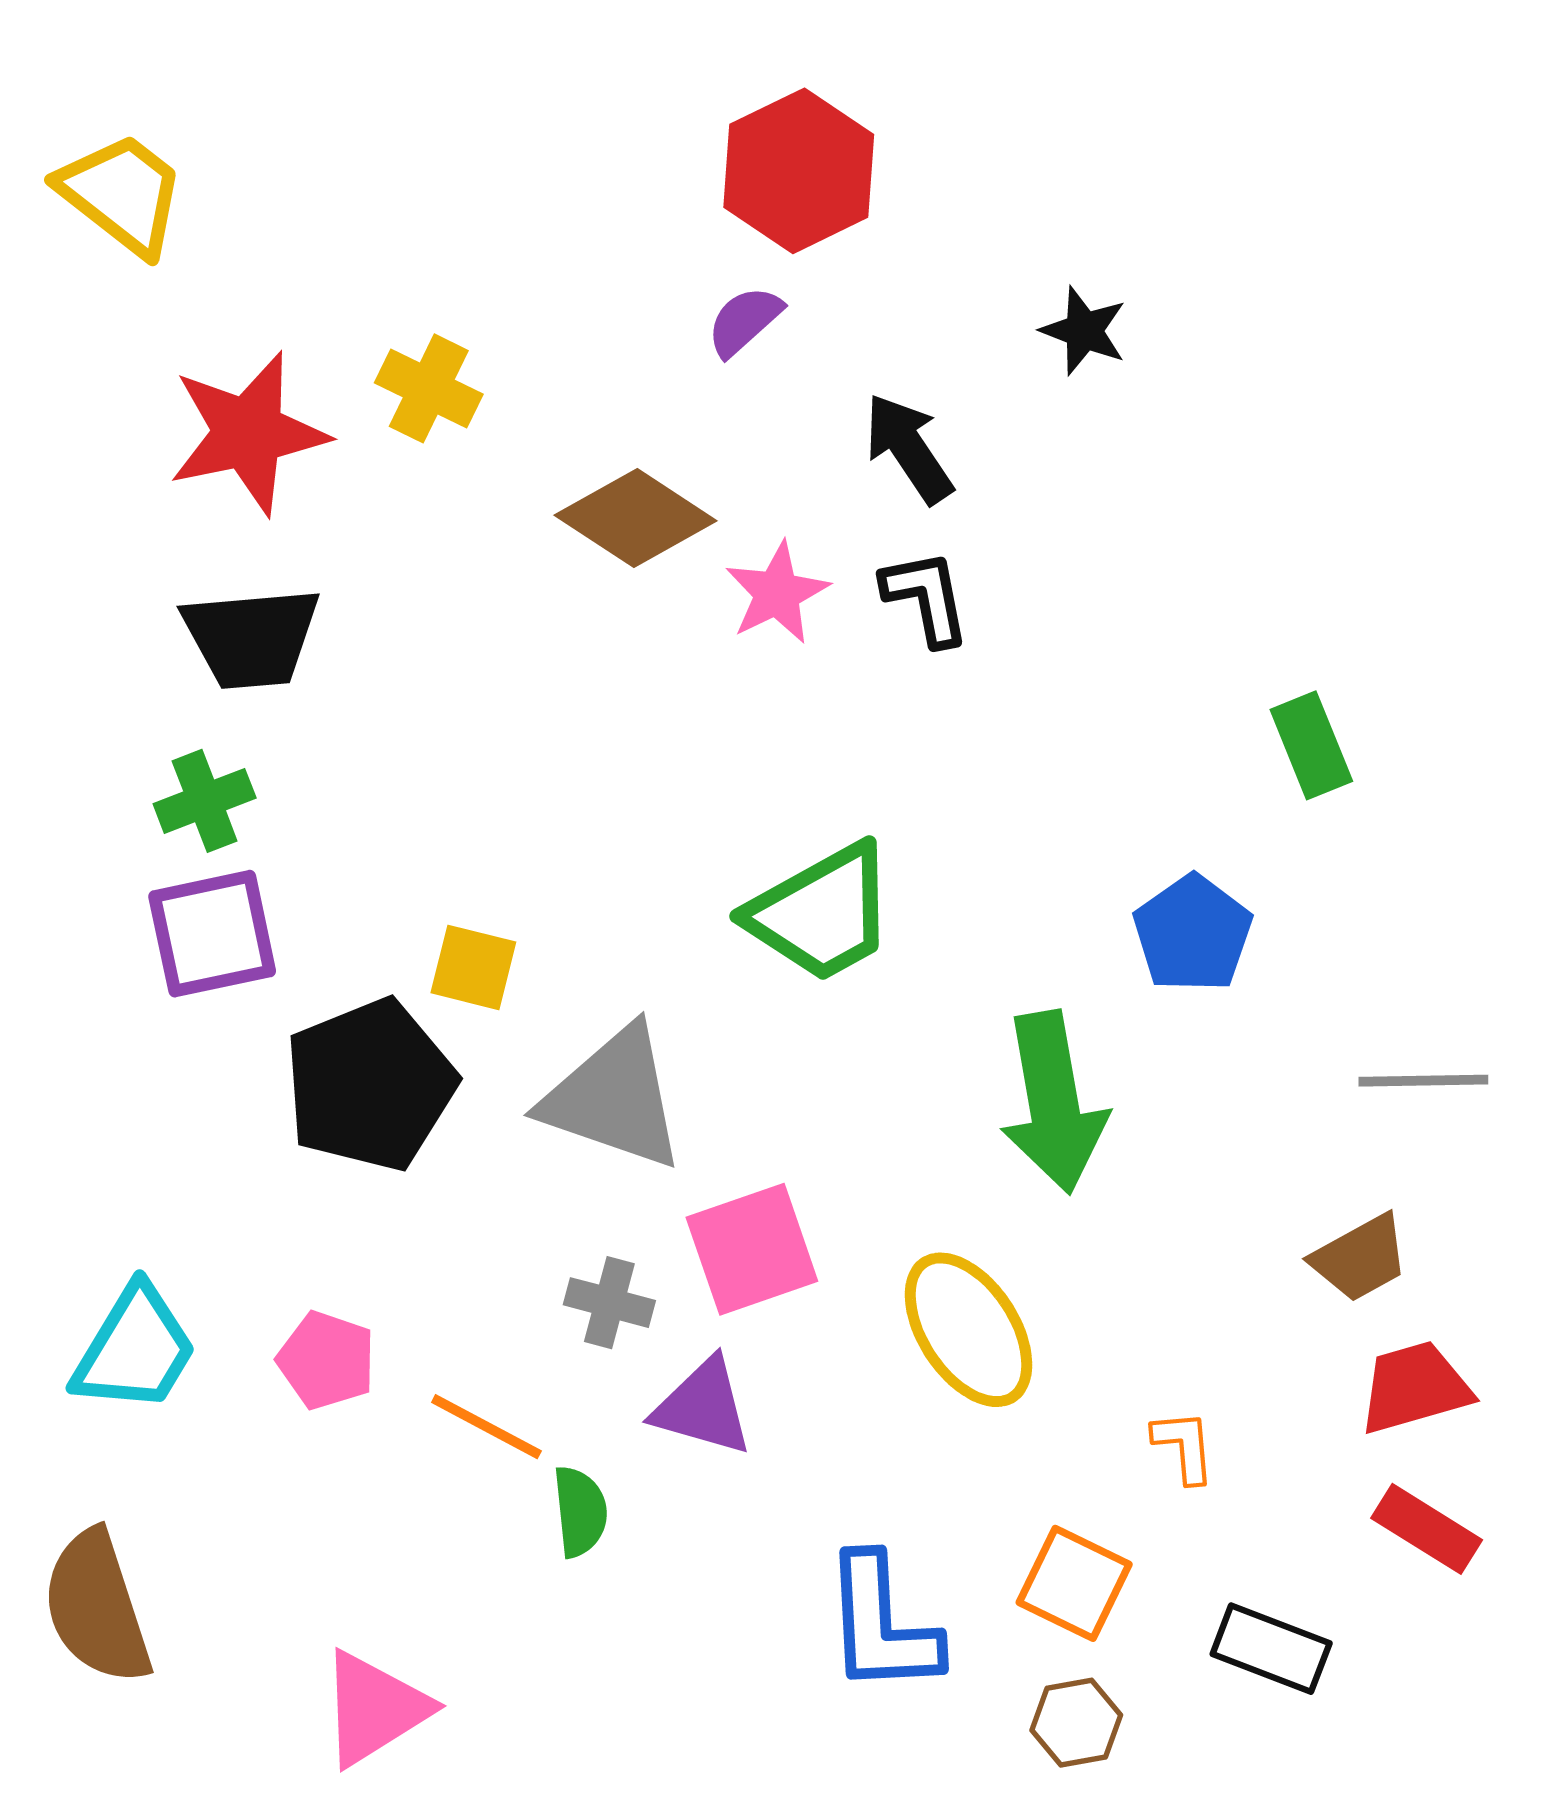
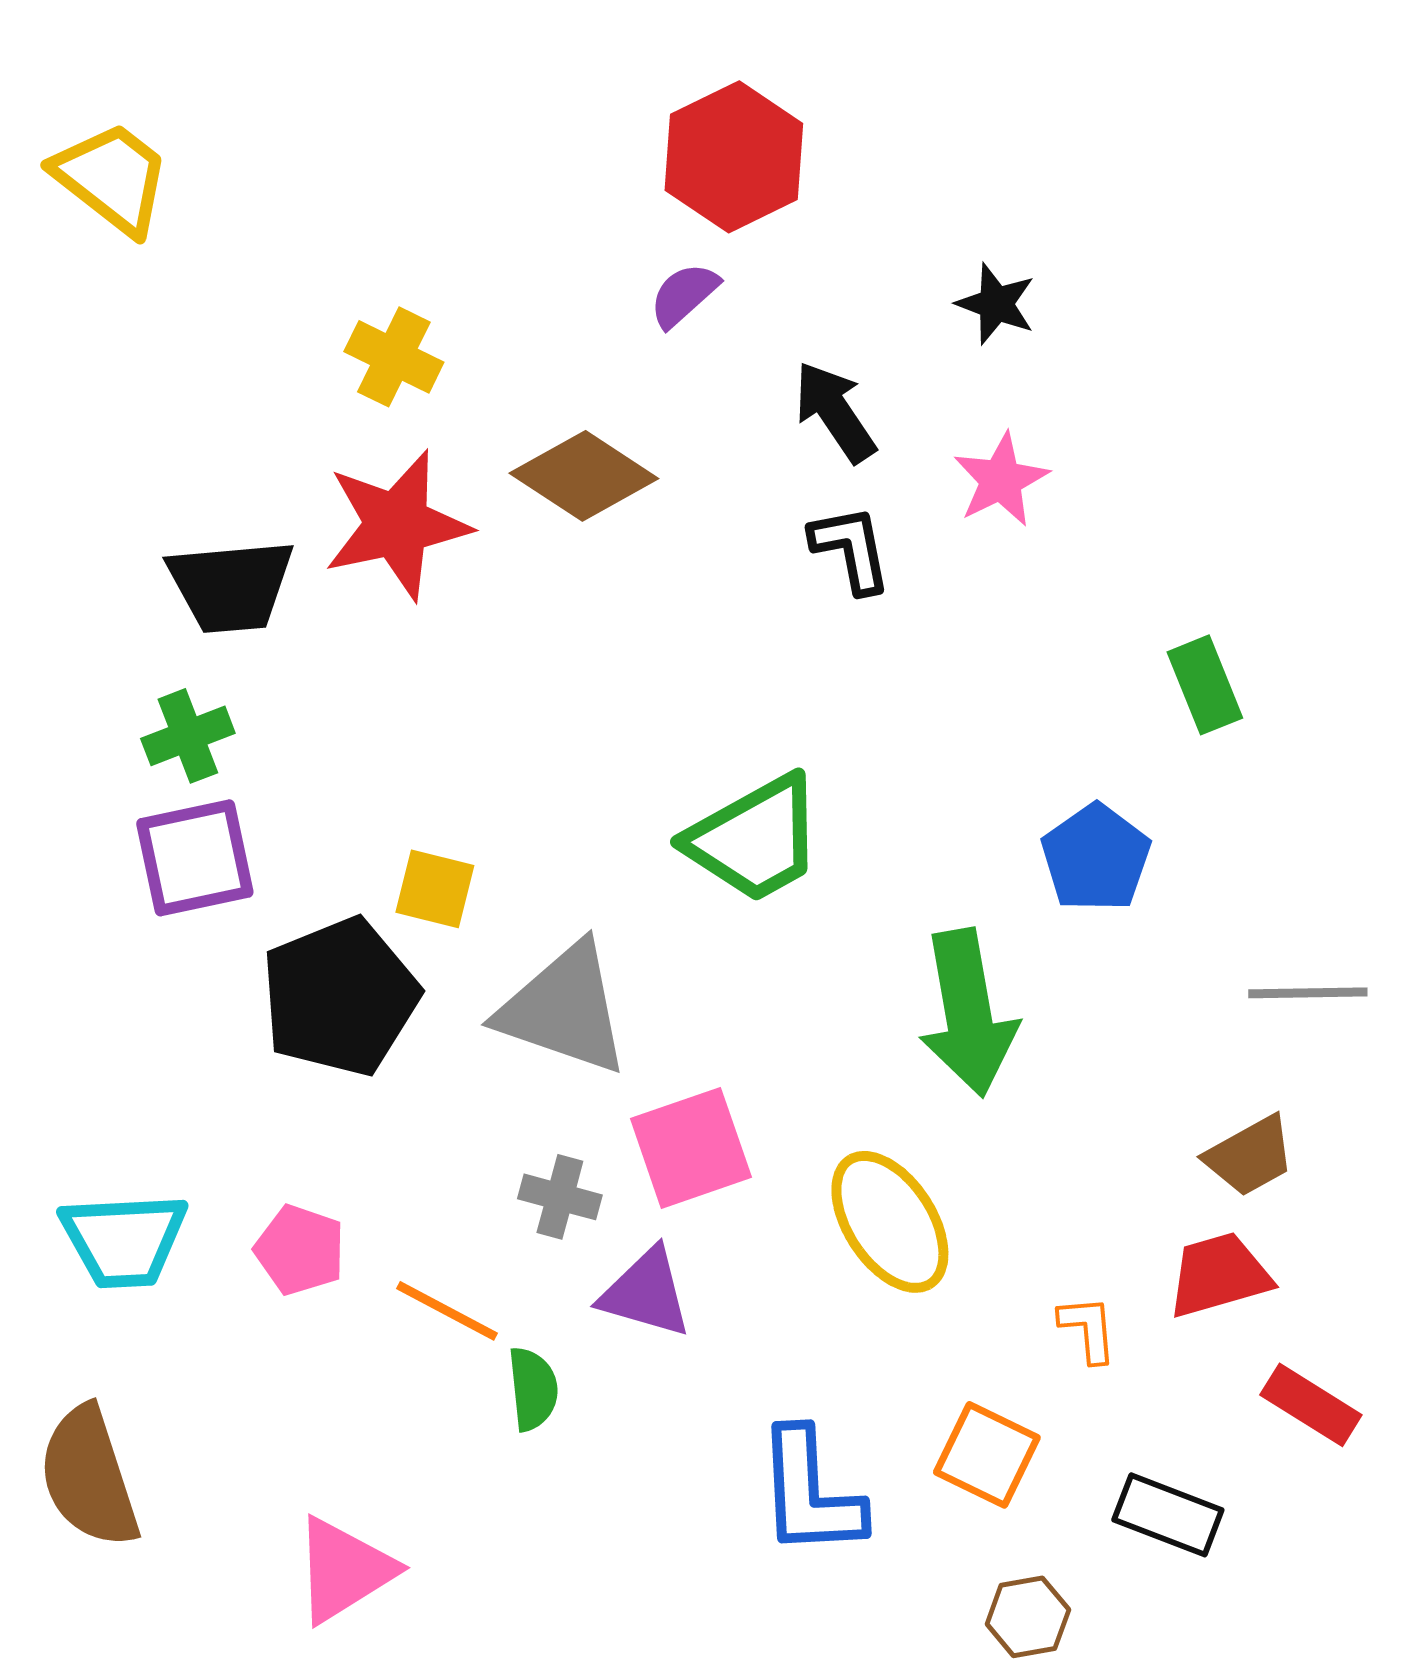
red star: (248, 433) -> (397, 525), moved
pink star: (777, 593) -> (1001, 480), moved
cyan trapezoid: (135, 1349) -> (124, 1240), turned 56
red trapezoid: (1415, 1387) -> (1219, 1275), moved
brown hexagon: (1076, 1723) -> (1028, 1617), moved

